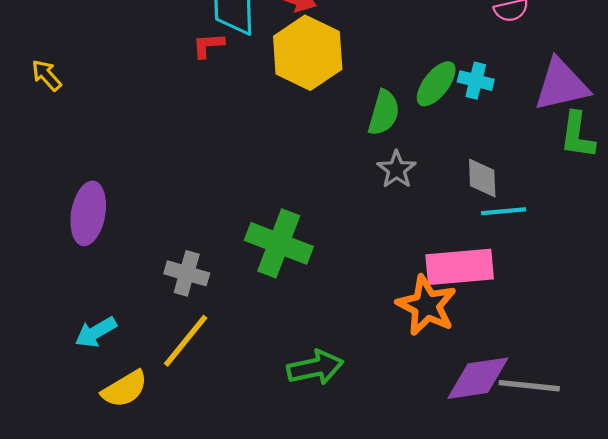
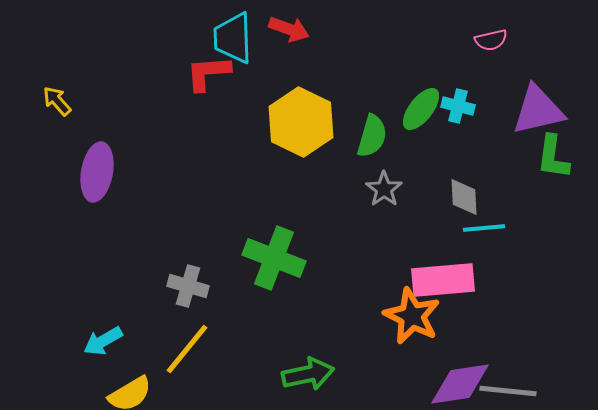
red L-shape: (208, 45) -> (208, 73), size x1.5
yellow hexagon: (308, 53) -> (301, 122), moved
purple ellipse: (88, 213) -> (97, 172), moved

